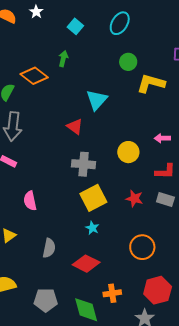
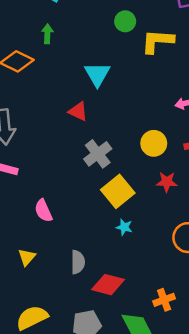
yellow circle: (128, 152) -> (154, 143), moved
gray cross: (84, 164) -> (98, 154), turned -30
red diamond: (86, 264) -> (108, 285), moved

